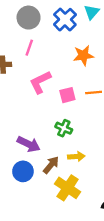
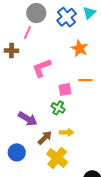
pink line: (29, 48) -> (27, 33), moved
orange star: (83, 55) -> (79, 48), turned 30
pink square: (67, 95) -> (65, 89), moved
blue circle: (23, 171) -> (17, 152), moved

